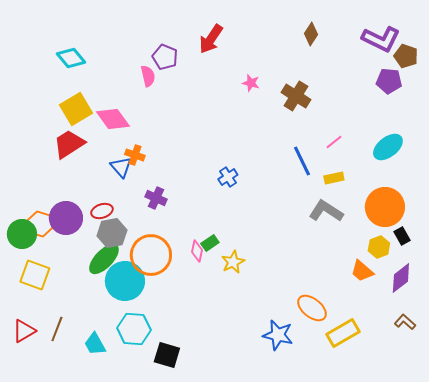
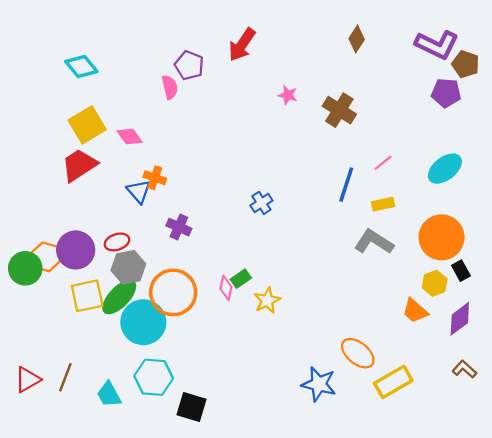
pink diamond: (113, 119) -> (130, 136), size x0.7
blue line: (302, 161) -> (346, 185), turned 44
yellow square: (35, 275) -> (87, 296), moved, turned -32

